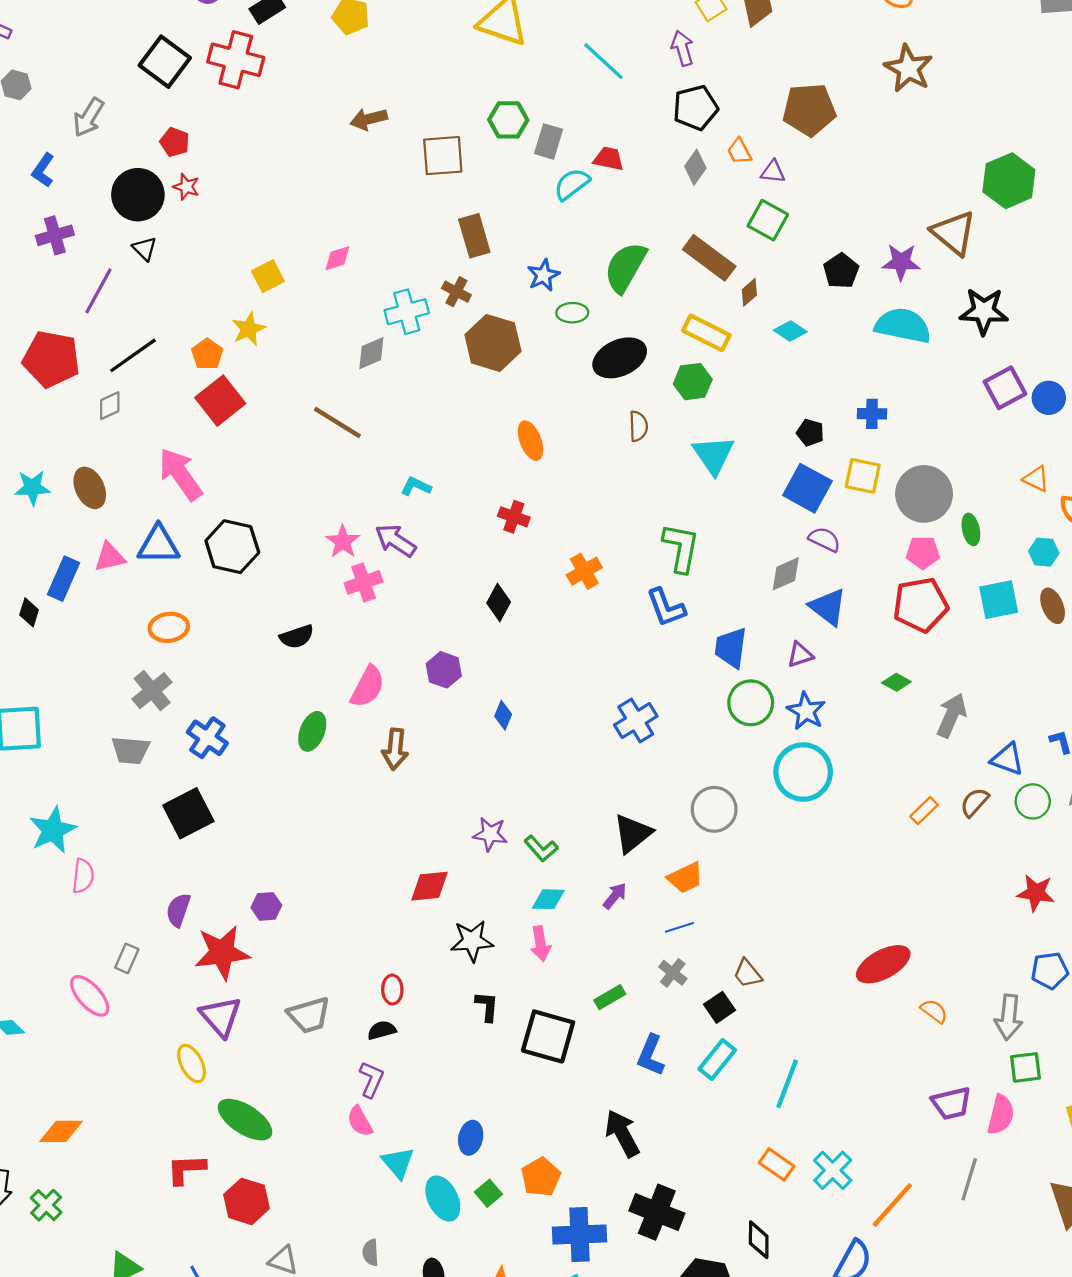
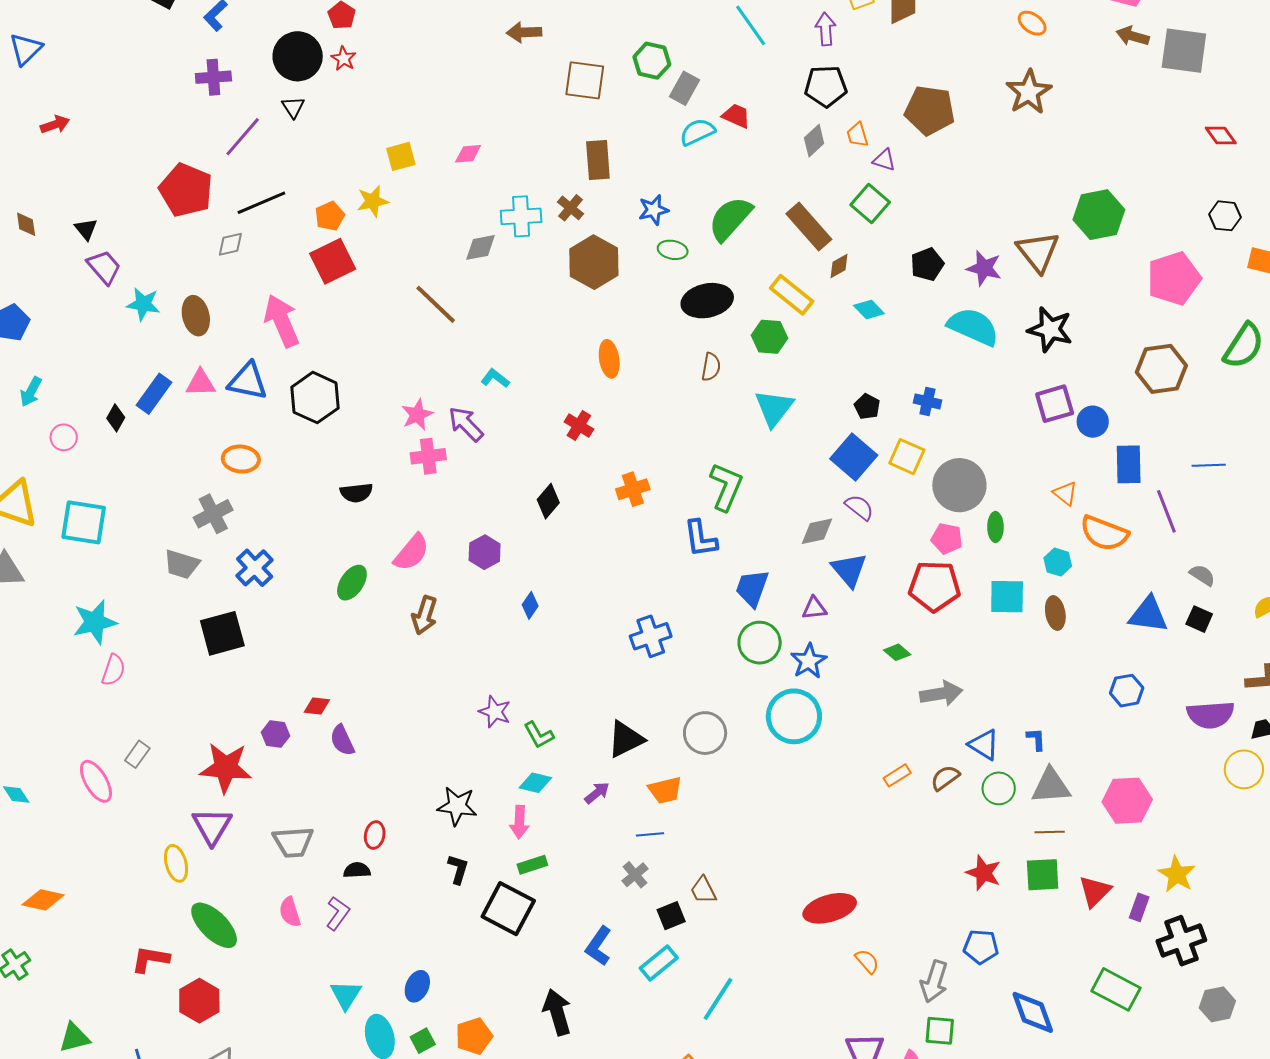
gray arrow: (952, 715) -> (941, 694), turned 45
red diamond: (429, 886) -> (317, 706), moved, size x0.7
purple semicircle: (178, 910) -> (342, 740), moved, turned -56
green rectangle: (610, 997) -> (532, 865), moved
pink semicircle: (360, 1121) -> (290, 912), moved

